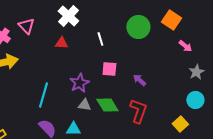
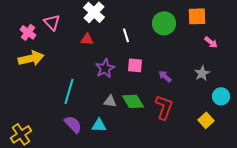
orange square: (171, 20) -> (197, 16), turned -36
gray star: (196, 72) -> (202, 73), moved
purple star: (79, 83) -> (105, 68), moved

